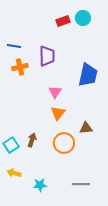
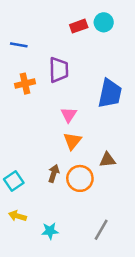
blue line: (14, 46) -> (19, 45), moved
brown arrow: (32, 140) -> (54, 173), moved
gray line: (81, 184) -> (101, 230), turned -60

